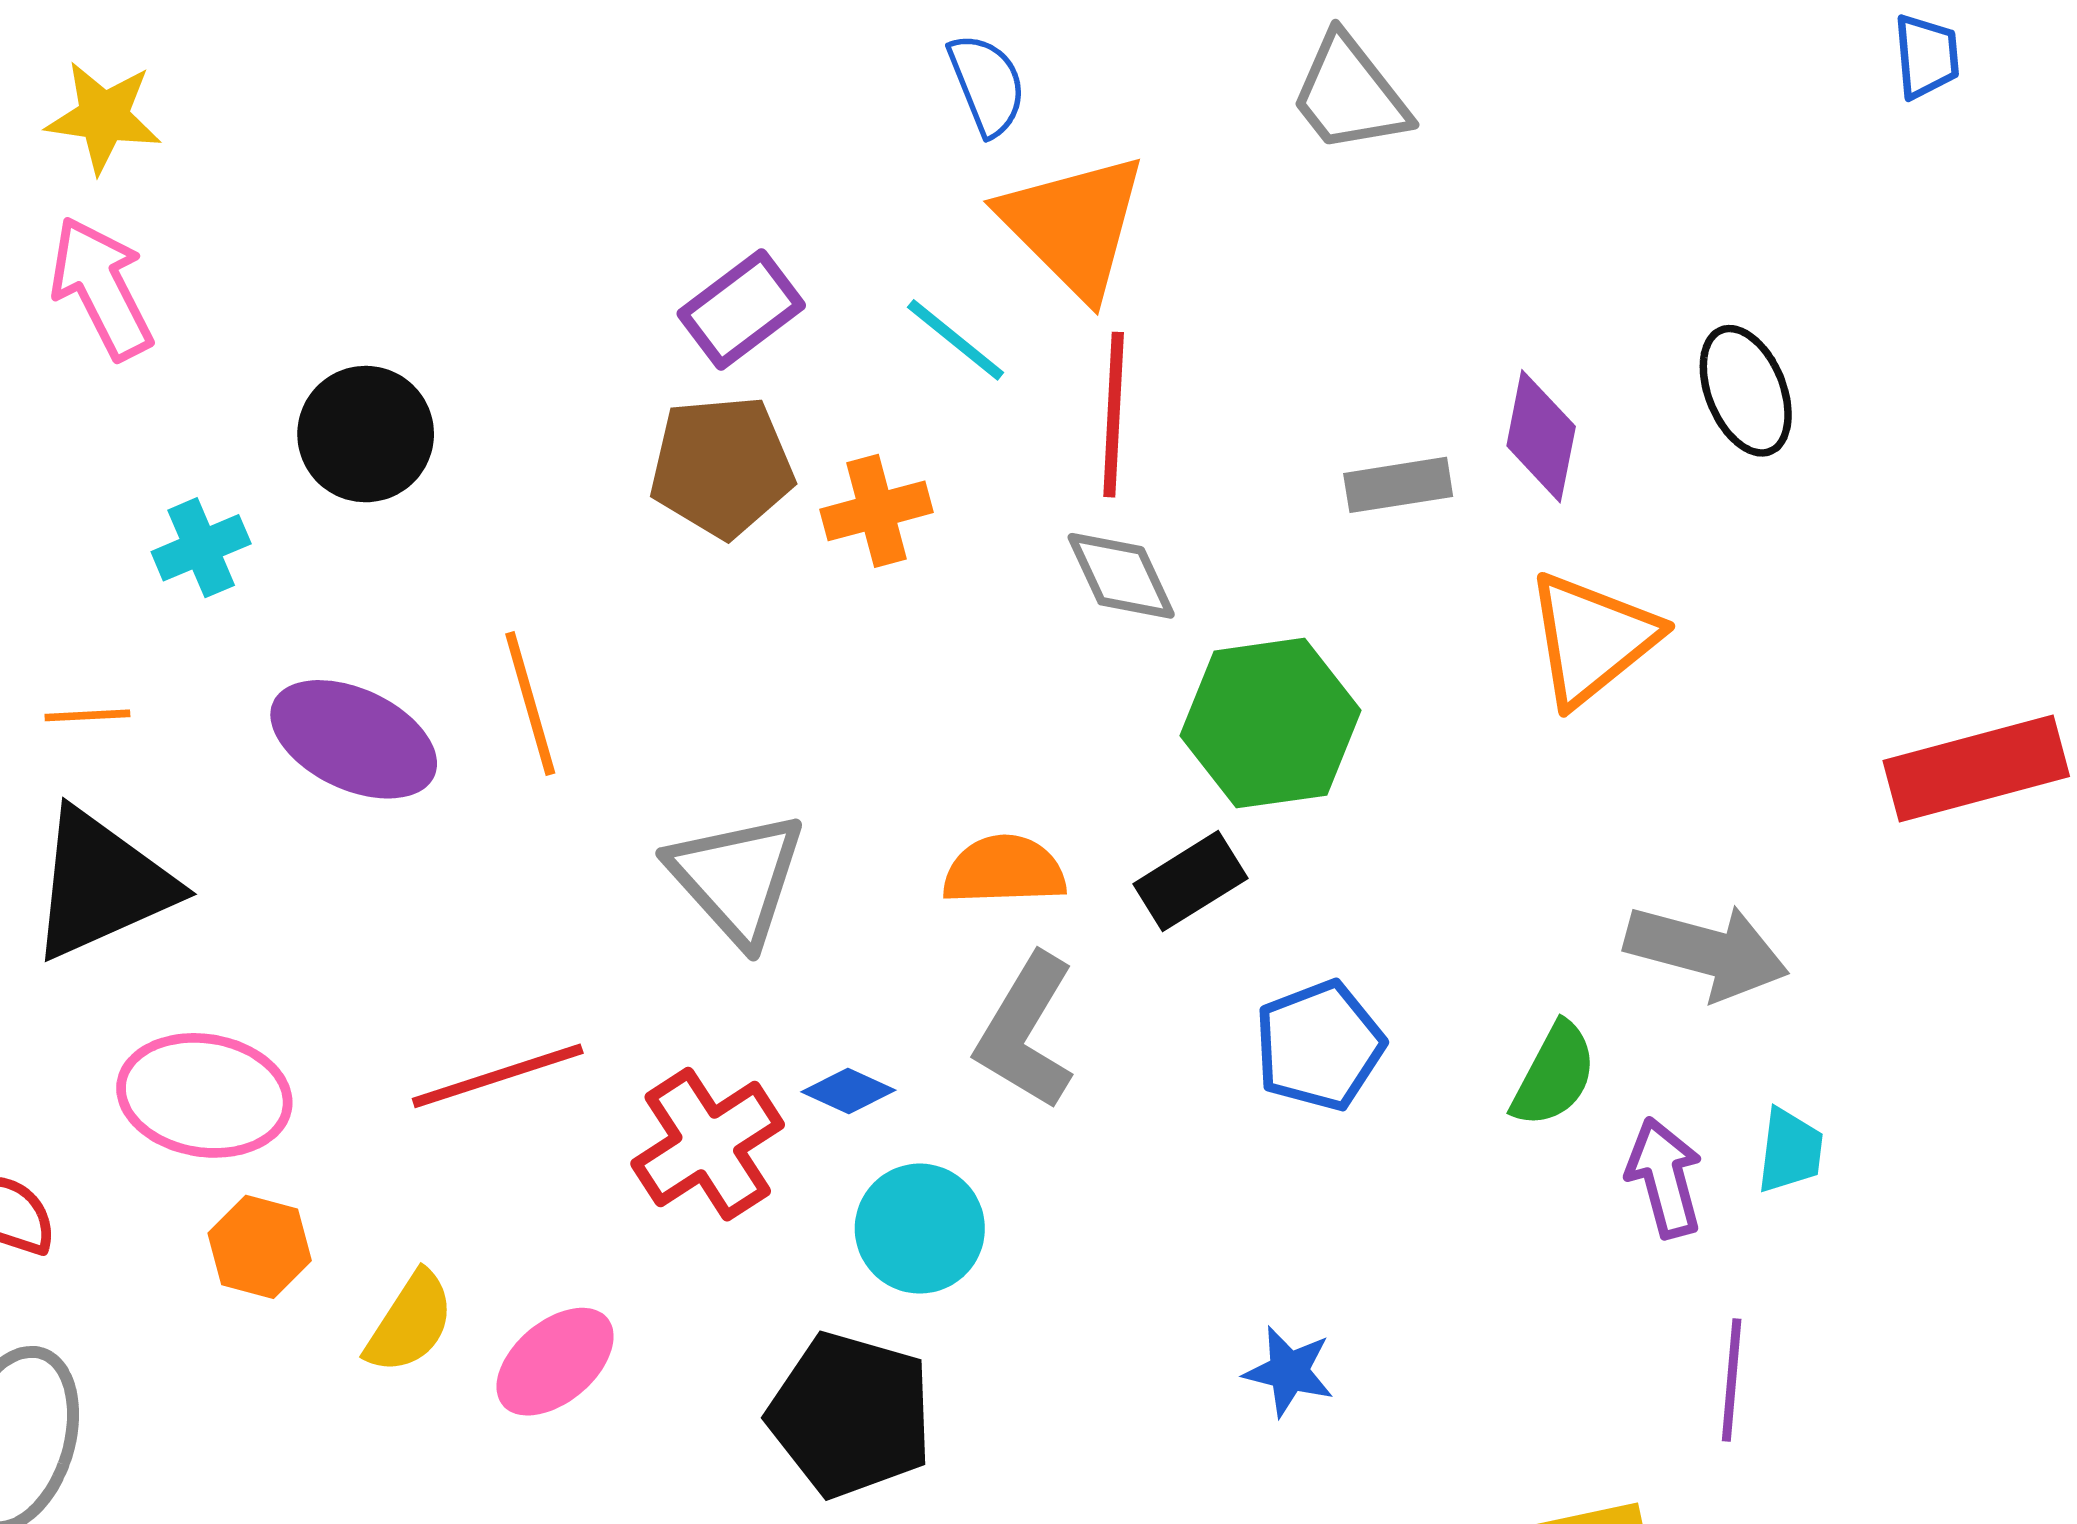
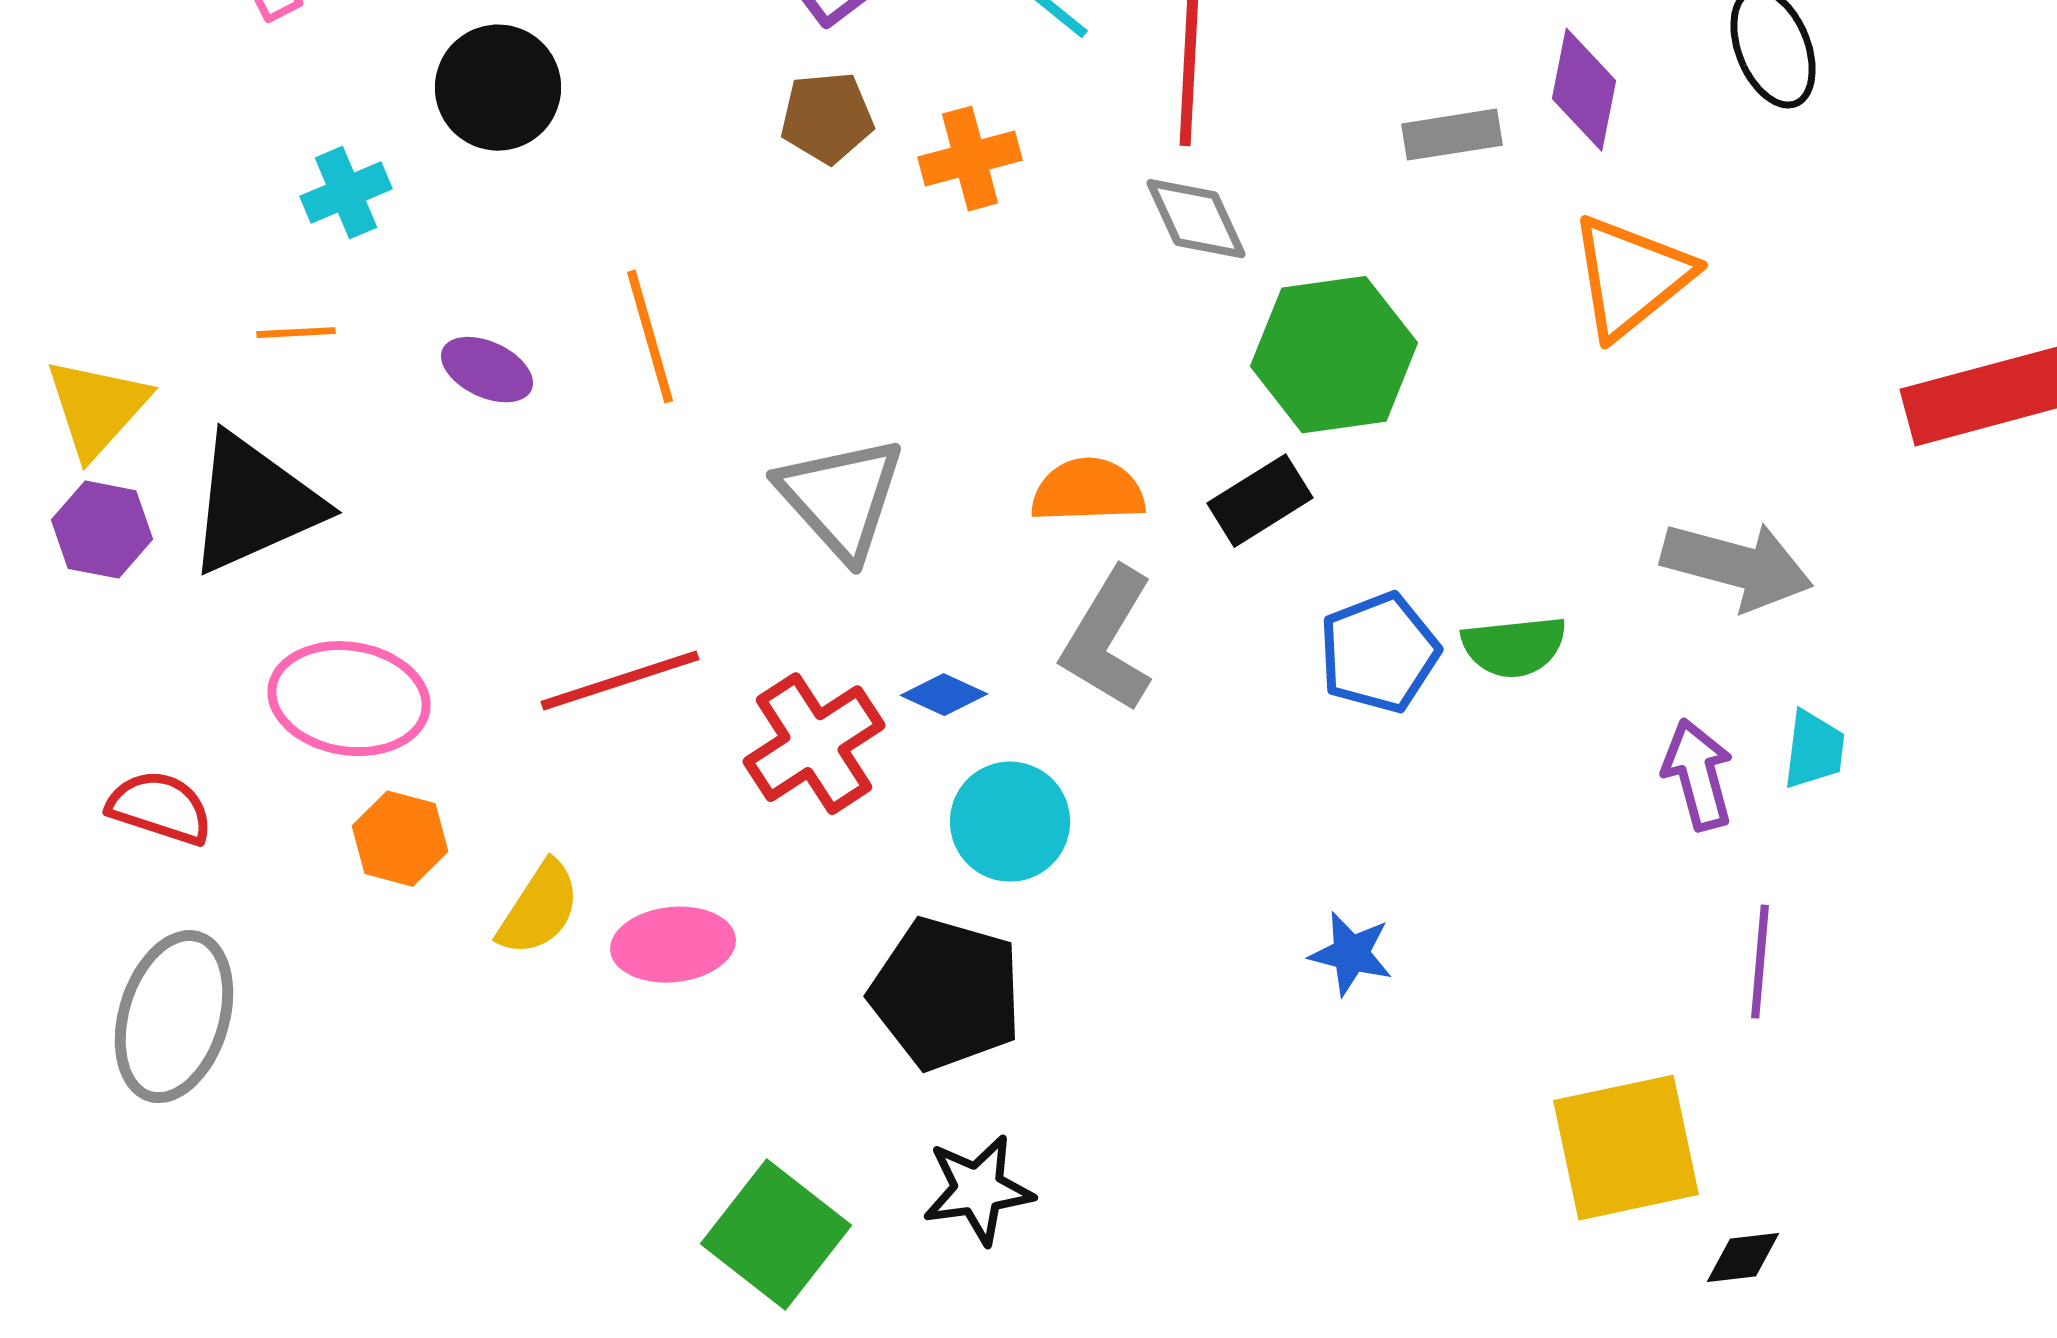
brown pentagon: (722, 467) -> (827, 118), size x0.7
orange line: (87, 715) -> (296, 333), moved
purple ellipse: (354, 739) -> (487, 370), size x0.6
green semicircle: (1554, 1075) -> (1514, 647), moved, turned 56
pink ellipse: (555, 1362) -> (673, 945), turned 34

